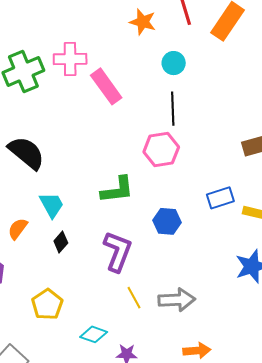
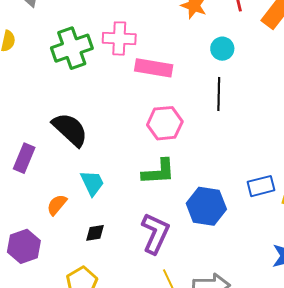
pink rectangle: (106, 86) -> (154, 68), turned -48
pink hexagon: (161, 150) -> (165, 123), moved
blue hexagon: (167, 221) -> (206, 206), size x1.4
black diamond: (61, 242) -> (95, 233), moved, turned 35

